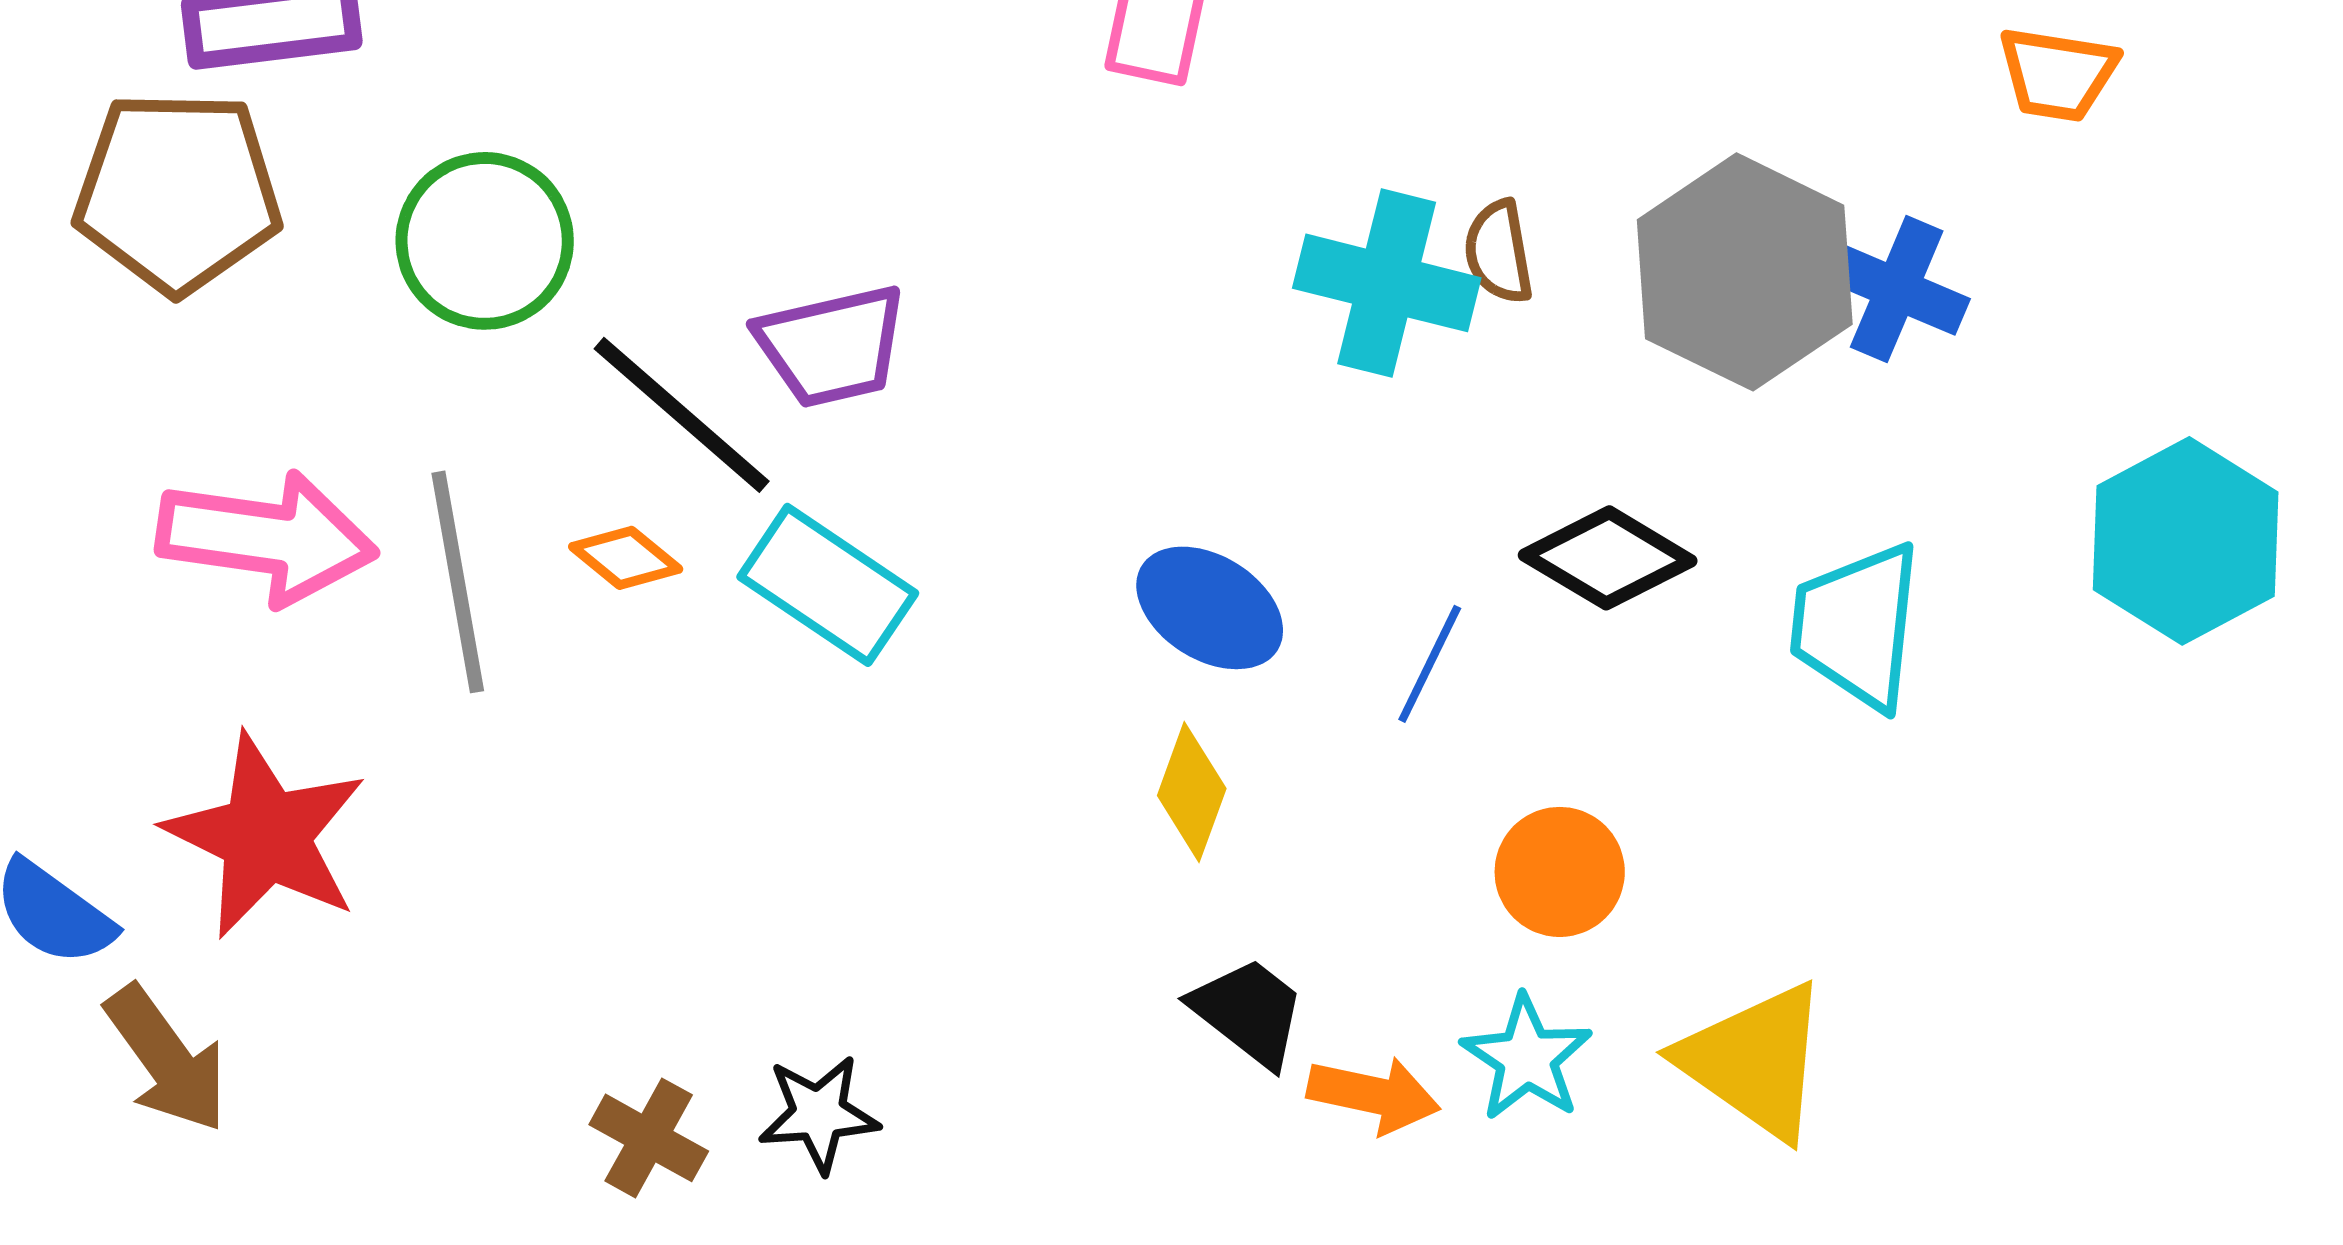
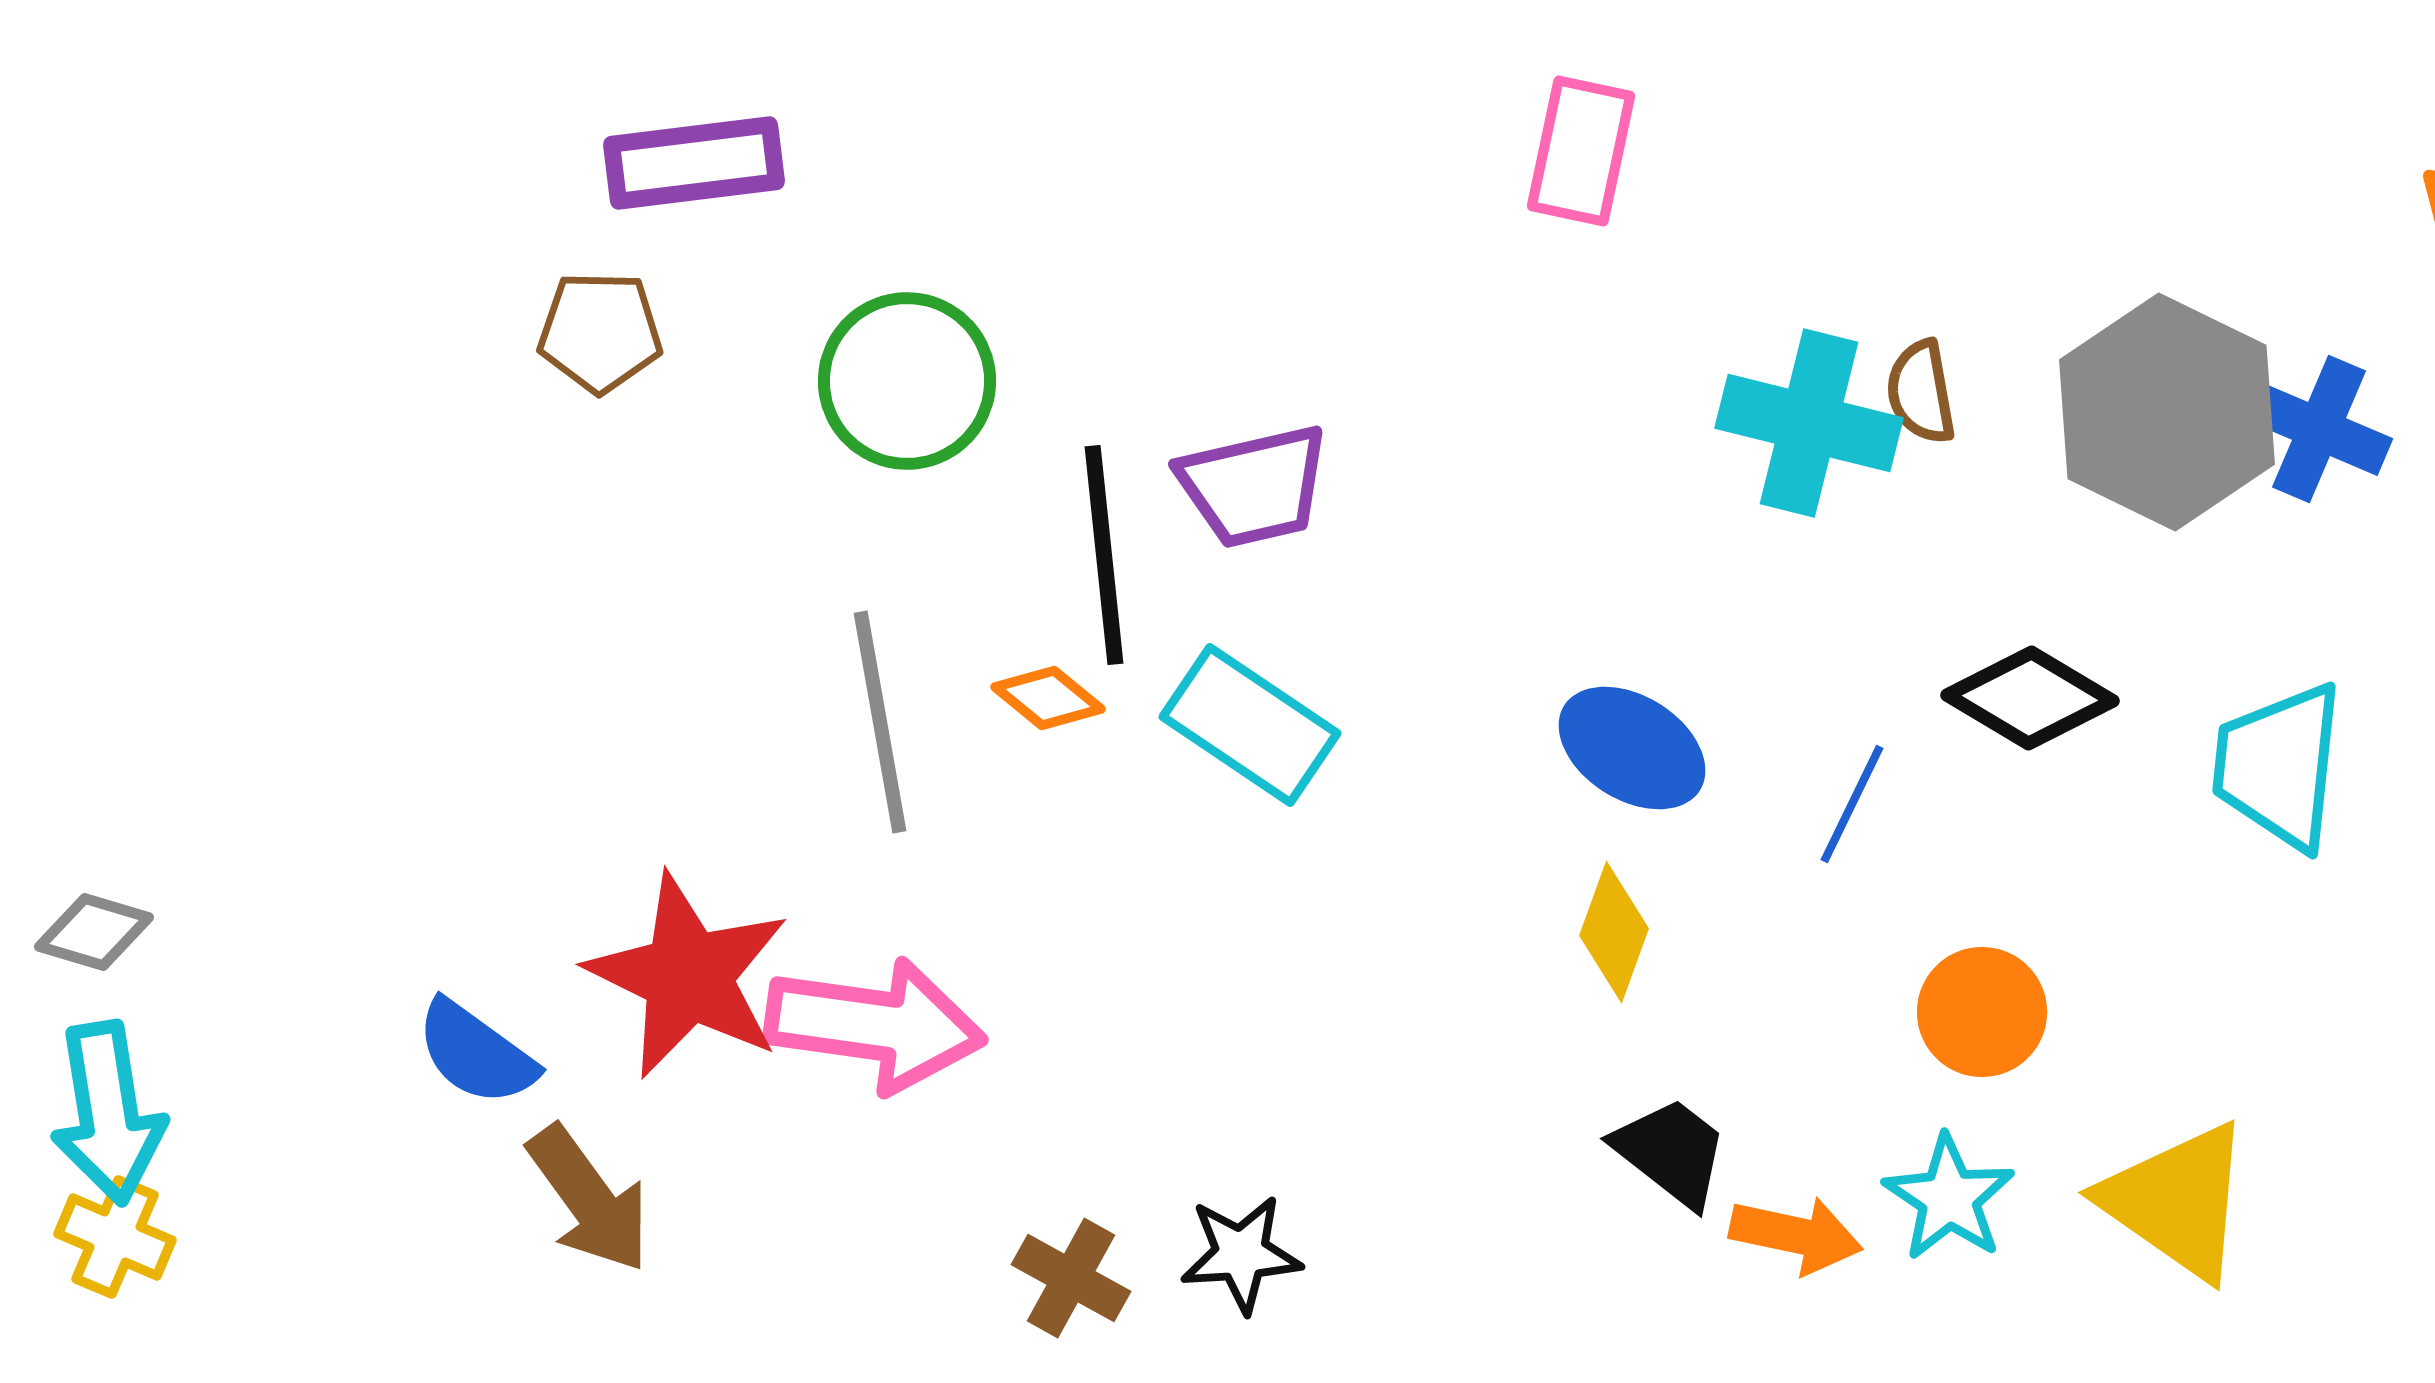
brown pentagon: (178, 192) -> (600, 332), size x0.6
black line: (682, 415) -> (1104, 555), turned 43
pink arrow: (267, 538) -> (875, 1025), moved

